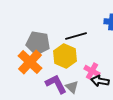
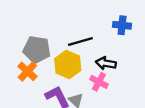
orange cross: (30, 62) -> (27, 71), size x0.7
black arrow: (100, 81) -> (106, 63), moved

